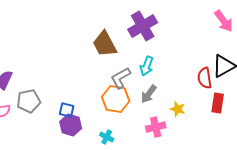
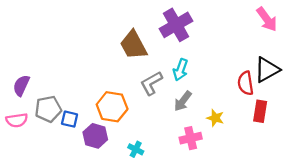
orange hexagon: (116, 99) -> (112, 107), moved
blue square: (67, 110) -> (70, 119), moved

